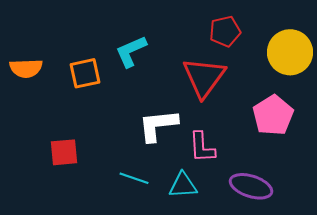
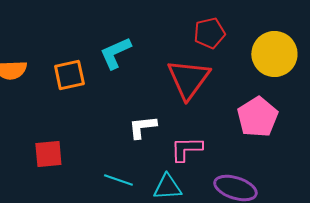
white L-shape: (158, 125) -> (142, 127), size x0.7
pink L-shape: (202, 147) -> (186, 149), turned 92

